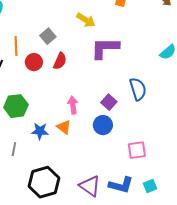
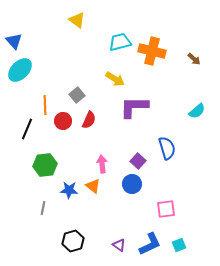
black hexagon: (44, 182) -> (73, 241), size x0.7
blue L-shape: (121, 185) -> (150, 244), turned -40
purple triangle: (90, 186) -> (119, 245), size x0.6

